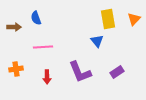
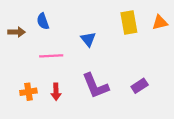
orange triangle: (134, 19) -> (160, 22), turned 32
blue triangle: (97, 41) -> (88, 39), moved
orange cross: (16, 69) -> (28, 92), moved

